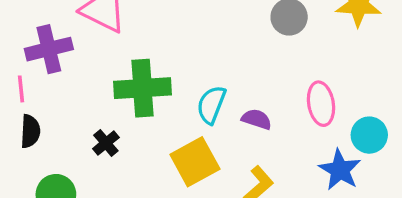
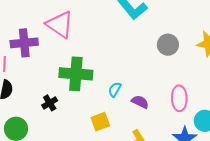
cyan semicircle: (211, 105) -> (115, 90), size x0.7
yellow square: (195, 162) -> (100, 122), size x0.7

